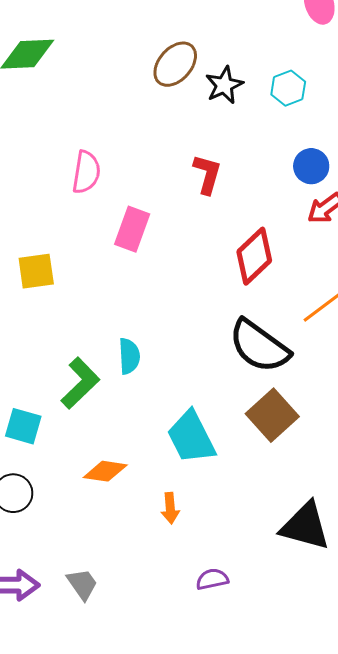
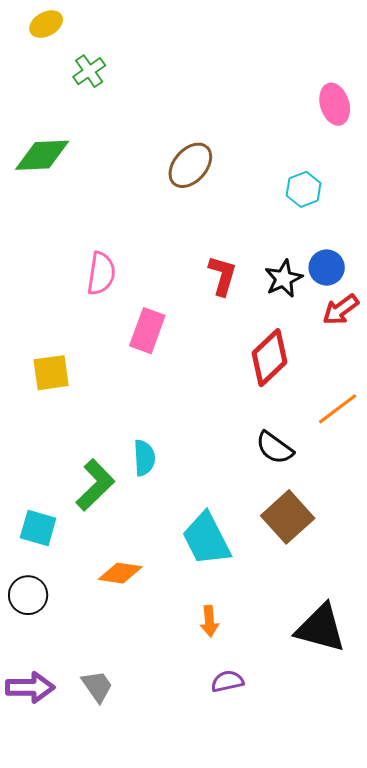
black star: (224, 85) -> (284, 279), moved
black semicircle: (259, 346) -> (275, 448), size x0.6
orange arrow: (170, 508) -> (209, 621), moved

